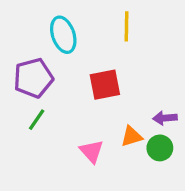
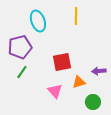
red square: (105, 85) -> (62, 62), moved
green circle: (160, 148) -> (93, 102), moved

